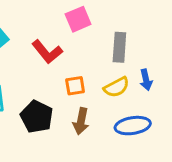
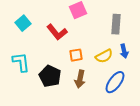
gray rectangle: (119, 47) -> (116, 24), moved
blue ellipse: (133, 126) -> (115, 82), turned -45

